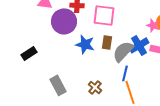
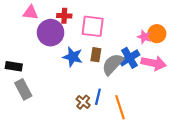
black rectangle: (29, 53) -> (14, 66), turned 42
blue line: (125, 73) -> (98, 97), moved
gray rectangle: (58, 85) -> (23, 89), moved

